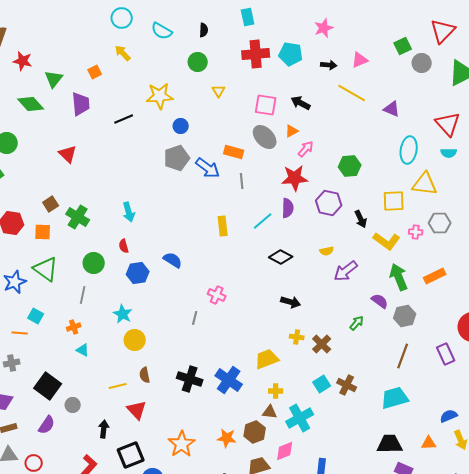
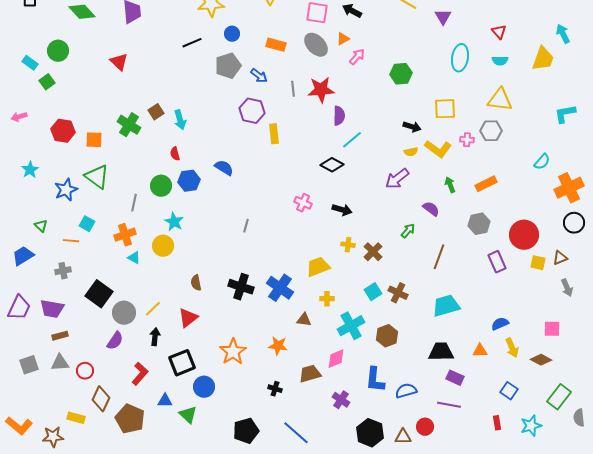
purple triangle: (392, 109) -> (443, 17), turned 36
black line: (124, 119) -> (192, 43), moved
red triangle: (448, 124) -> (499, 32), size x0.6
orange rectangle: (234, 152) -> (276, 45), moved
blue arrow: (208, 168) -> (259, 76), size x0.7
red star: (295, 178) -> (321, 90), moved
yellow triangle: (425, 184) -> (500, 100), moved
purple hexagon: (329, 203) -> (252, 111), moved
brown square: (51, 204) -> (156, 112), moved
black arrow: (361, 219) -> (412, 127), turned -48
cyan line: (263, 221) -> (352, 140), moved
yellow semicircle: (327, 251) -> (411, 152), moved
green circle: (94, 263) -> (161, 186), moved
green arrow: (399, 277) -> (450, 185), size x0.6
pink cross: (217, 295) -> (303, 203), moved
gray hexagon: (405, 316) -> (479, 224), moved
orange cross: (74, 327) -> (125, 235), size x1.5
yellow circle: (135, 340) -> (163, 246), moved
brown line: (403, 356) -> (439, 257), moved
yellow line: (118, 386) -> (153, 309), moved, turned -30
gray circle: (73, 405) -> (124, 313), size x1.5
red triangle: (137, 410) -> (188, 318), turned 35
brown triangle: (270, 412) -> (304, 320), moved
purple semicircle: (47, 425) -> (115, 341), moved
brown hexagon: (255, 432) -> (387, 336), moved

